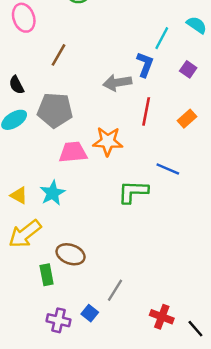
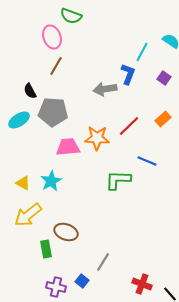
pink ellipse: (24, 18) -> (52, 37), moved
black semicircle: (17, 85) -> (30, 91), moved
red line: (146, 111) -> (129, 126), moved, turned 35

